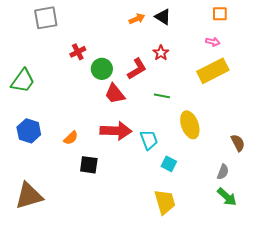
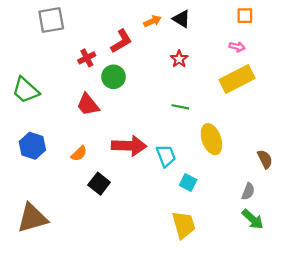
red L-shape: (137, 69) -> (121, 41), moved
green trapezoid: (23, 81) -> (26, 90), turned 96
red trapezoid: (115, 94) -> (88, 105), moved
black square: (89, 165) -> (99, 184), turned 30

